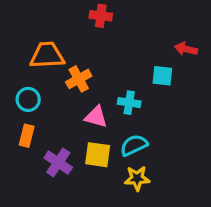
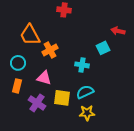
orange trapezoid: (47, 55) -> (30, 35), turned -115
cyan square: (162, 76) -> (103, 48), turned -32
pink triangle: (96, 117) -> (44, 78), moved

